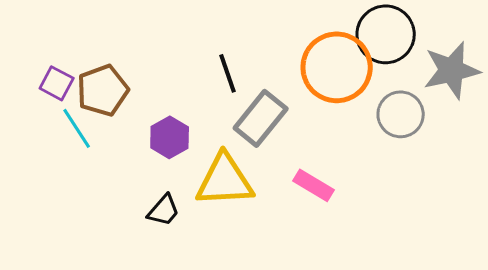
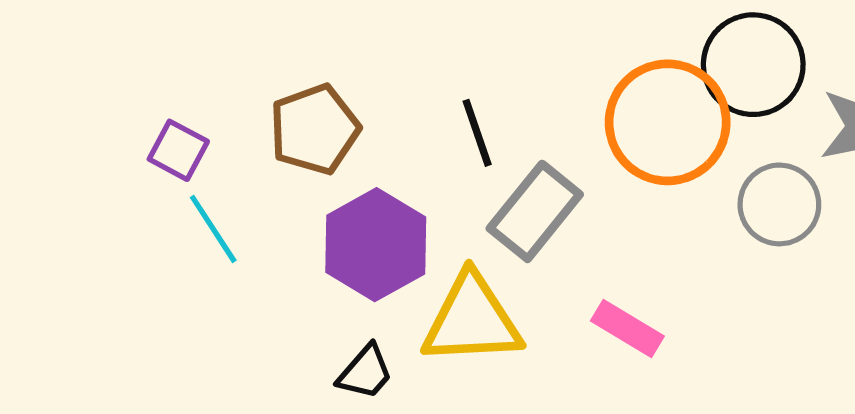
brown pentagon: (103, 90) -> (315, 129), moved
purple hexagon: (170, 137) -> (376, 245), size x1.5

